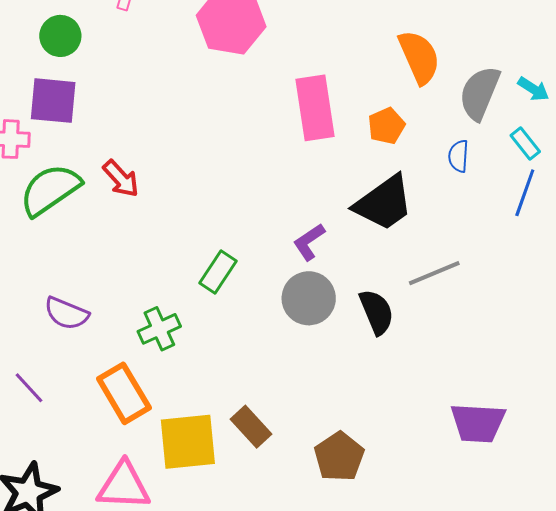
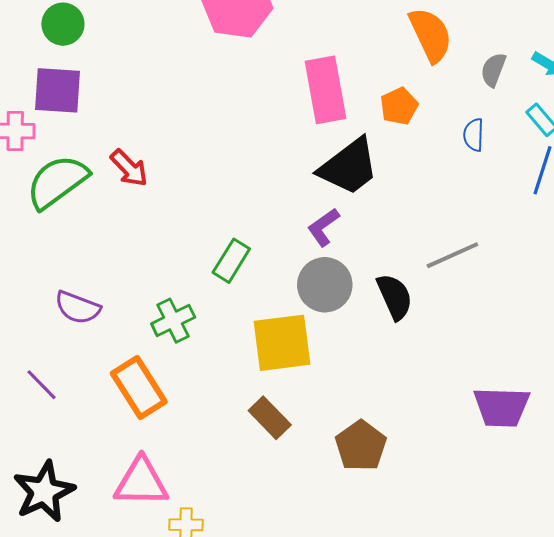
gray semicircle: (480, 93) -> (493, 70), size x0.6
black trapezoid: (384, 203) -> (349, 167), moved
yellow square: (188, 442) -> (282, 343), moved

